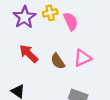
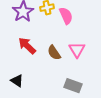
pink triangle: (82, 58) -> (77, 50), turned -36

